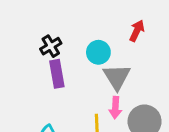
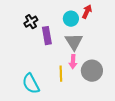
cyan circle: (98, 52) -> (71, 19), moved
purple rectangle: (57, 74) -> (47, 36), moved

